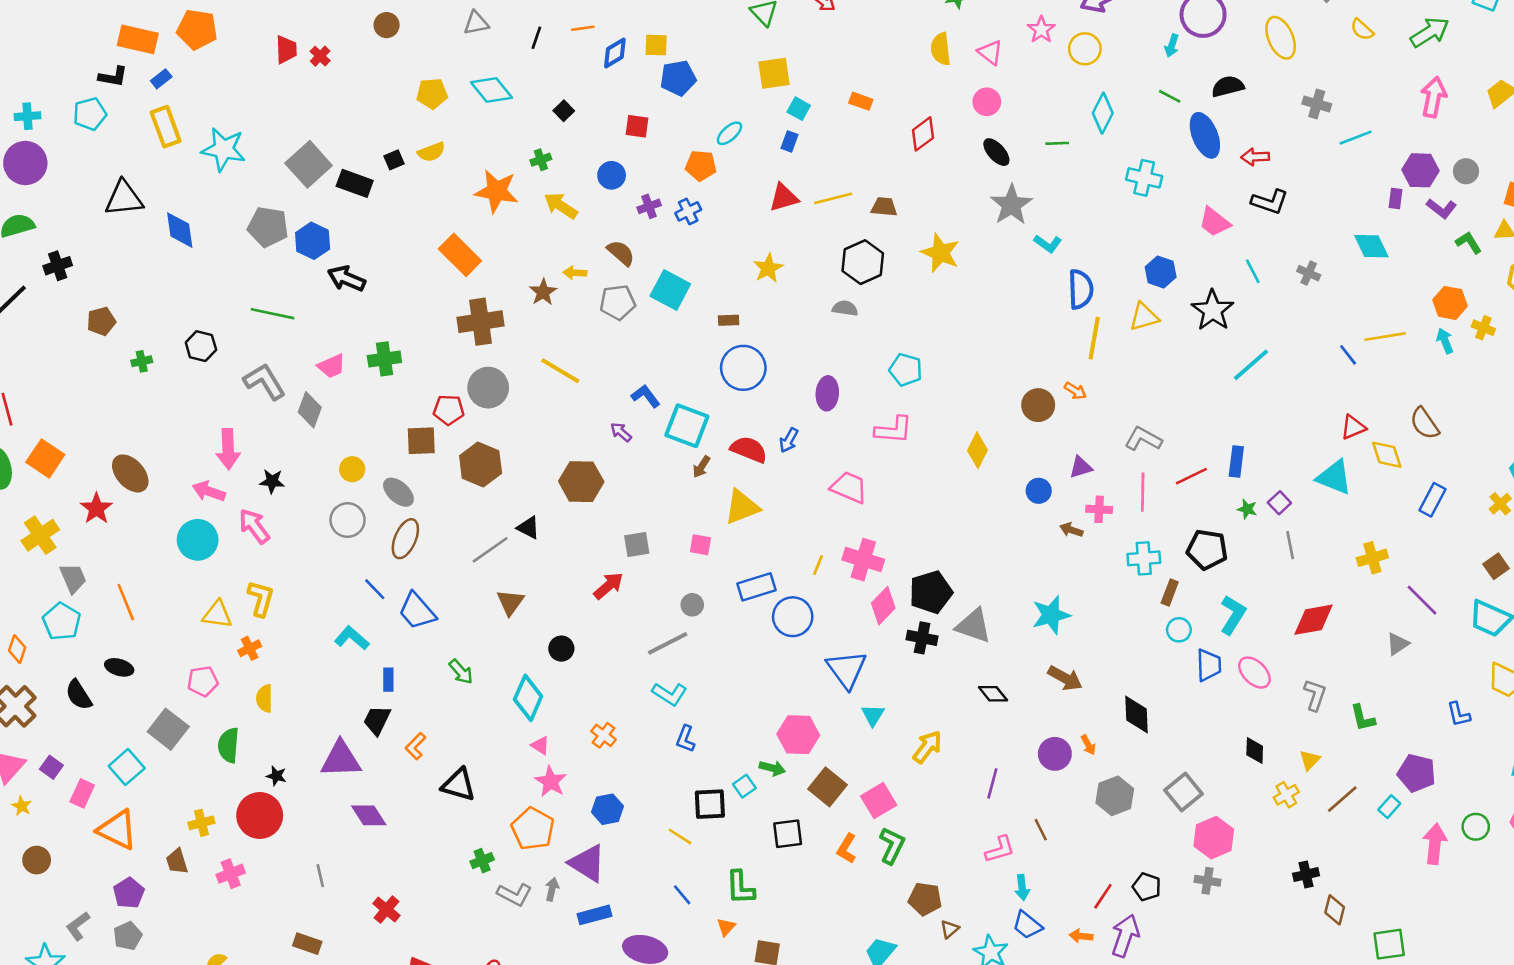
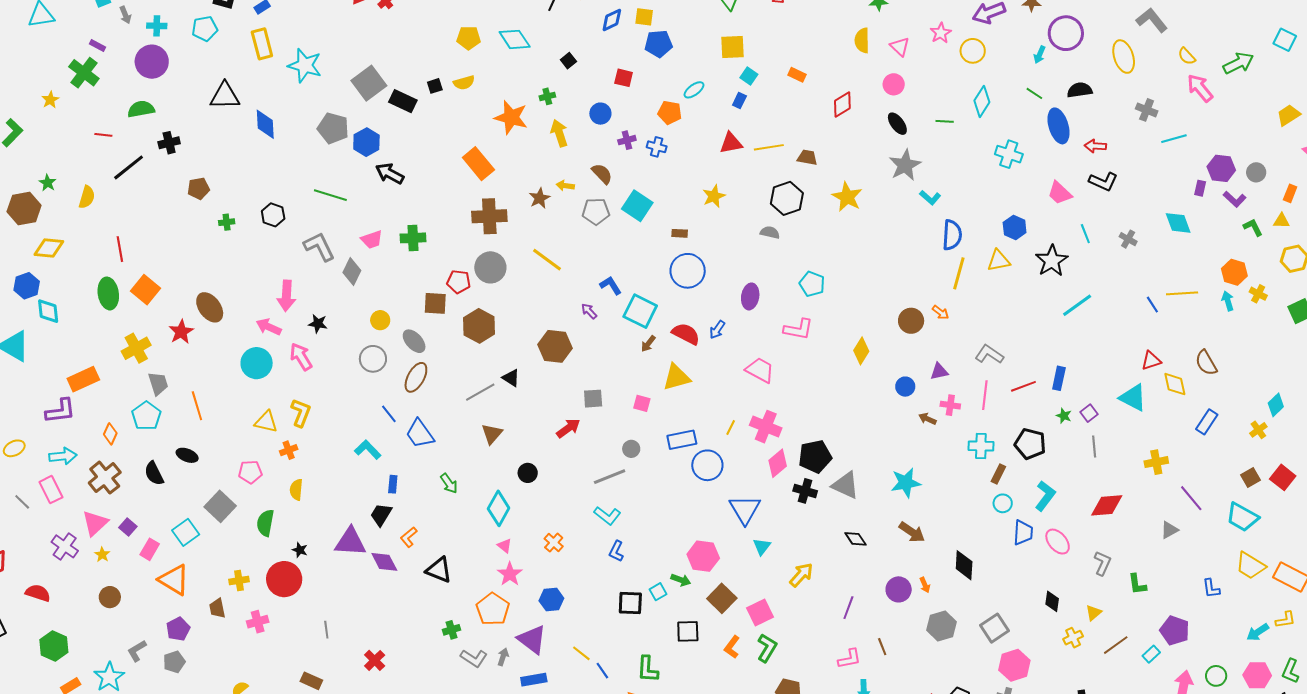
pink arrow: (1433, 97) -> (1200, 88), moved, turned -56
yellow arrow: (561, 206) -> (559, 133), turned 32
blue cross: (688, 211) -> (657, 147), turned 36
purple diamond: (369, 815) -> (384, 562), moved
yellow line: (680, 836) -> (581, 653), moved

